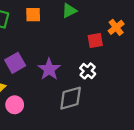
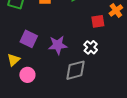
purple square: (15, 63) -> (29, 39), turned -36
purple star: (49, 69) -> (58, 45), turned 30

